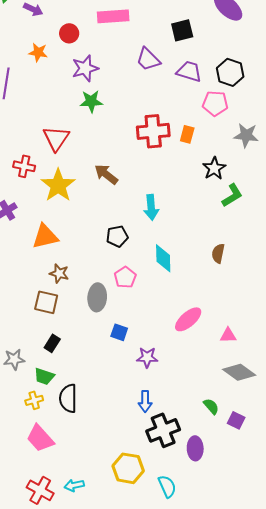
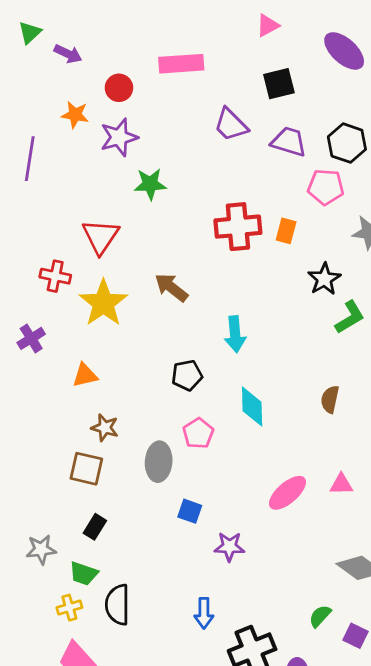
purple star: (85, 68) -> (119, 137), moved
orange triangle: (45, 236) -> (85, 375), size x0.7
pink triangle: (228, 335) -> (341, 484), moved
blue arrow: (145, 401) -> (204, 613), moved
green semicircle: (211, 406) -> (320, 616), turned -96

